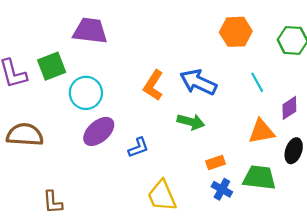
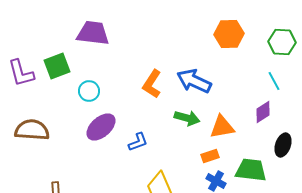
cyan line: (257, 82) -> (274, 81), moved
cyan circle: (86, 93) -> (89, 91), size x0.7
purple diamond: (289, 108) -> (263, 112), moved
orange triangle: (262, 131) -> (222, 127), moved

